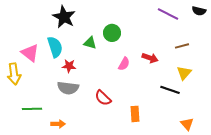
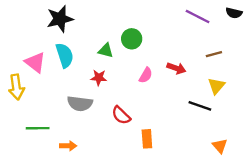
black star: (64, 17) -> (60, 19), moved, turned 30
red star: (69, 66) -> (99, 78), moved
orange rectangle: (135, 114) -> (147, 139), moved

